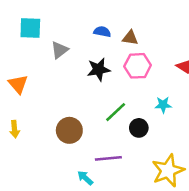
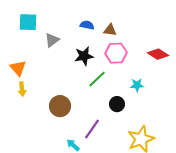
green line: (116, 112) -> (97, 79), moved
yellow arrow: (15, 129) -> (22, 89), moved
purple line: (108, 158) -> (92, 129), turned -50

